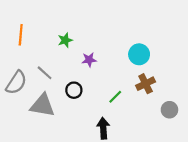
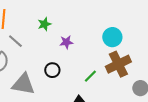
gray line: (45, 73) -> (15, 41), moved
brown cross: (146, 84) -> (118, 64), size x1.4

